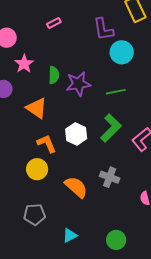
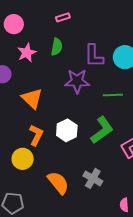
purple L-shape: (103, 29) -> (94, 56), moved
green semicircle: (54, 75) -> (57, 47), moved
orange L-shape: (47, 144) -> (36, 135), turned 40

